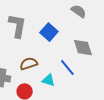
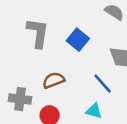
cyan triangle: (48, 80) -> (94, 111), moved

